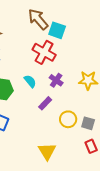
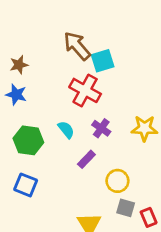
cyan square: (57, 30) -> (103, 61), turned -36
gray square: (88, 123) -> (126, 208), moved

